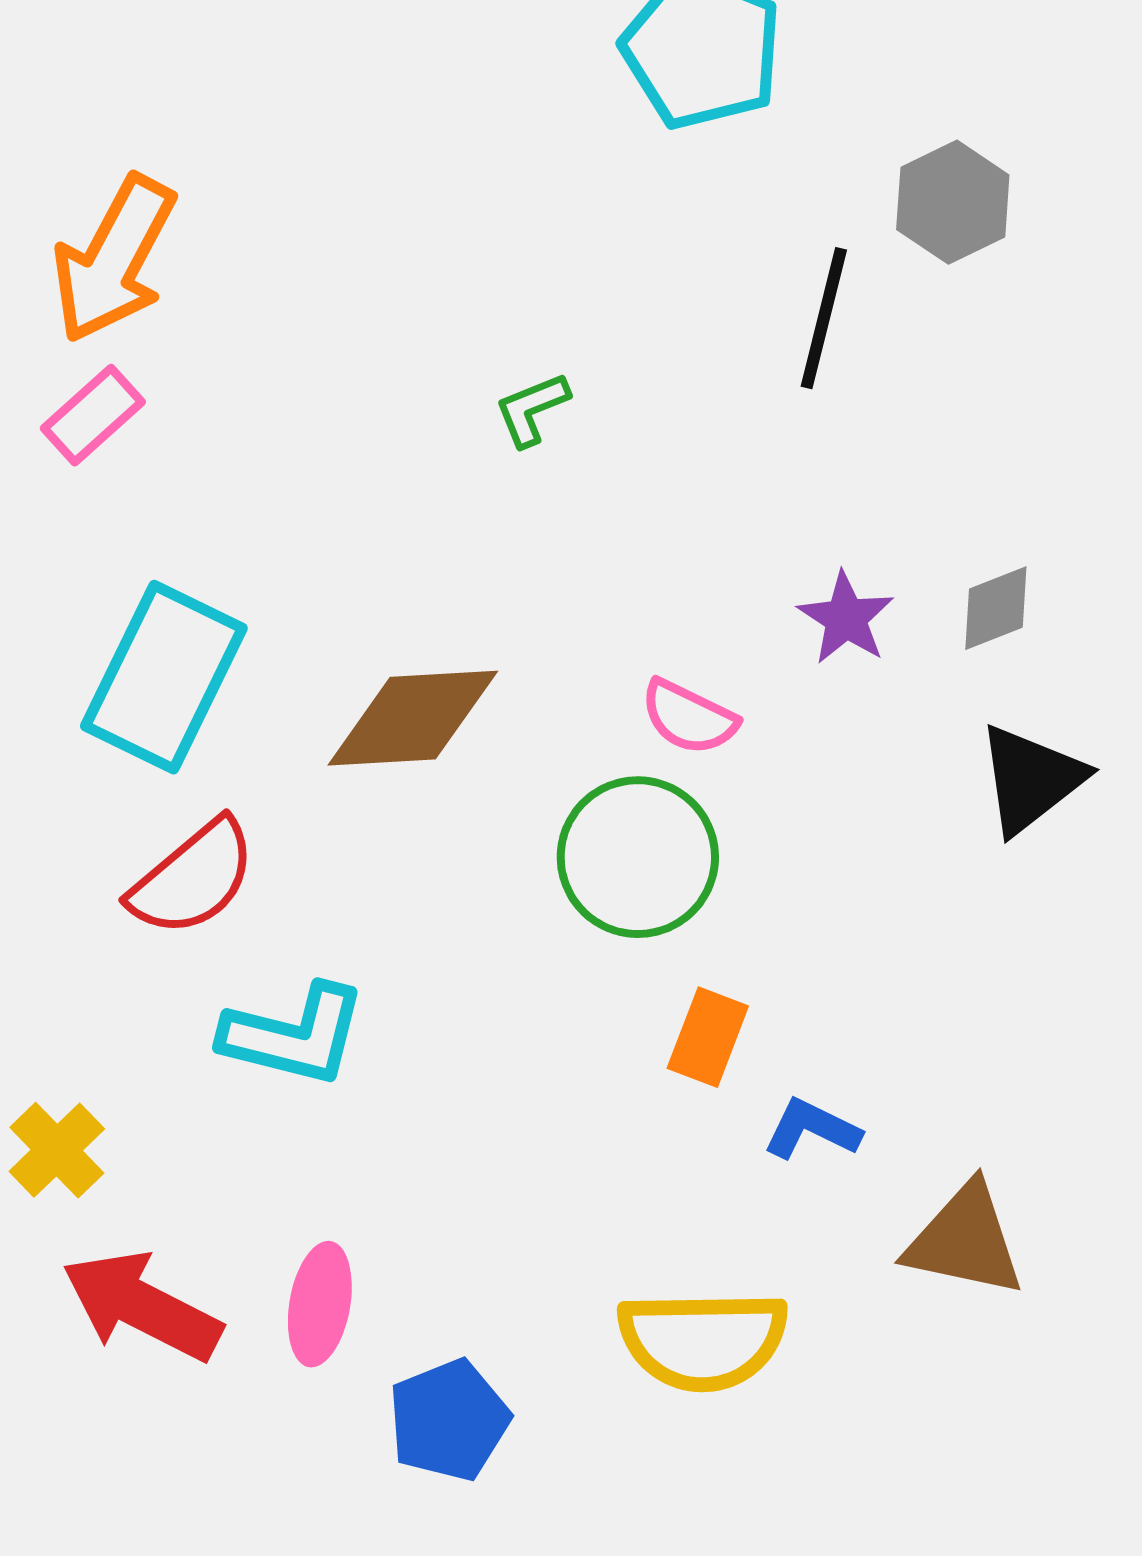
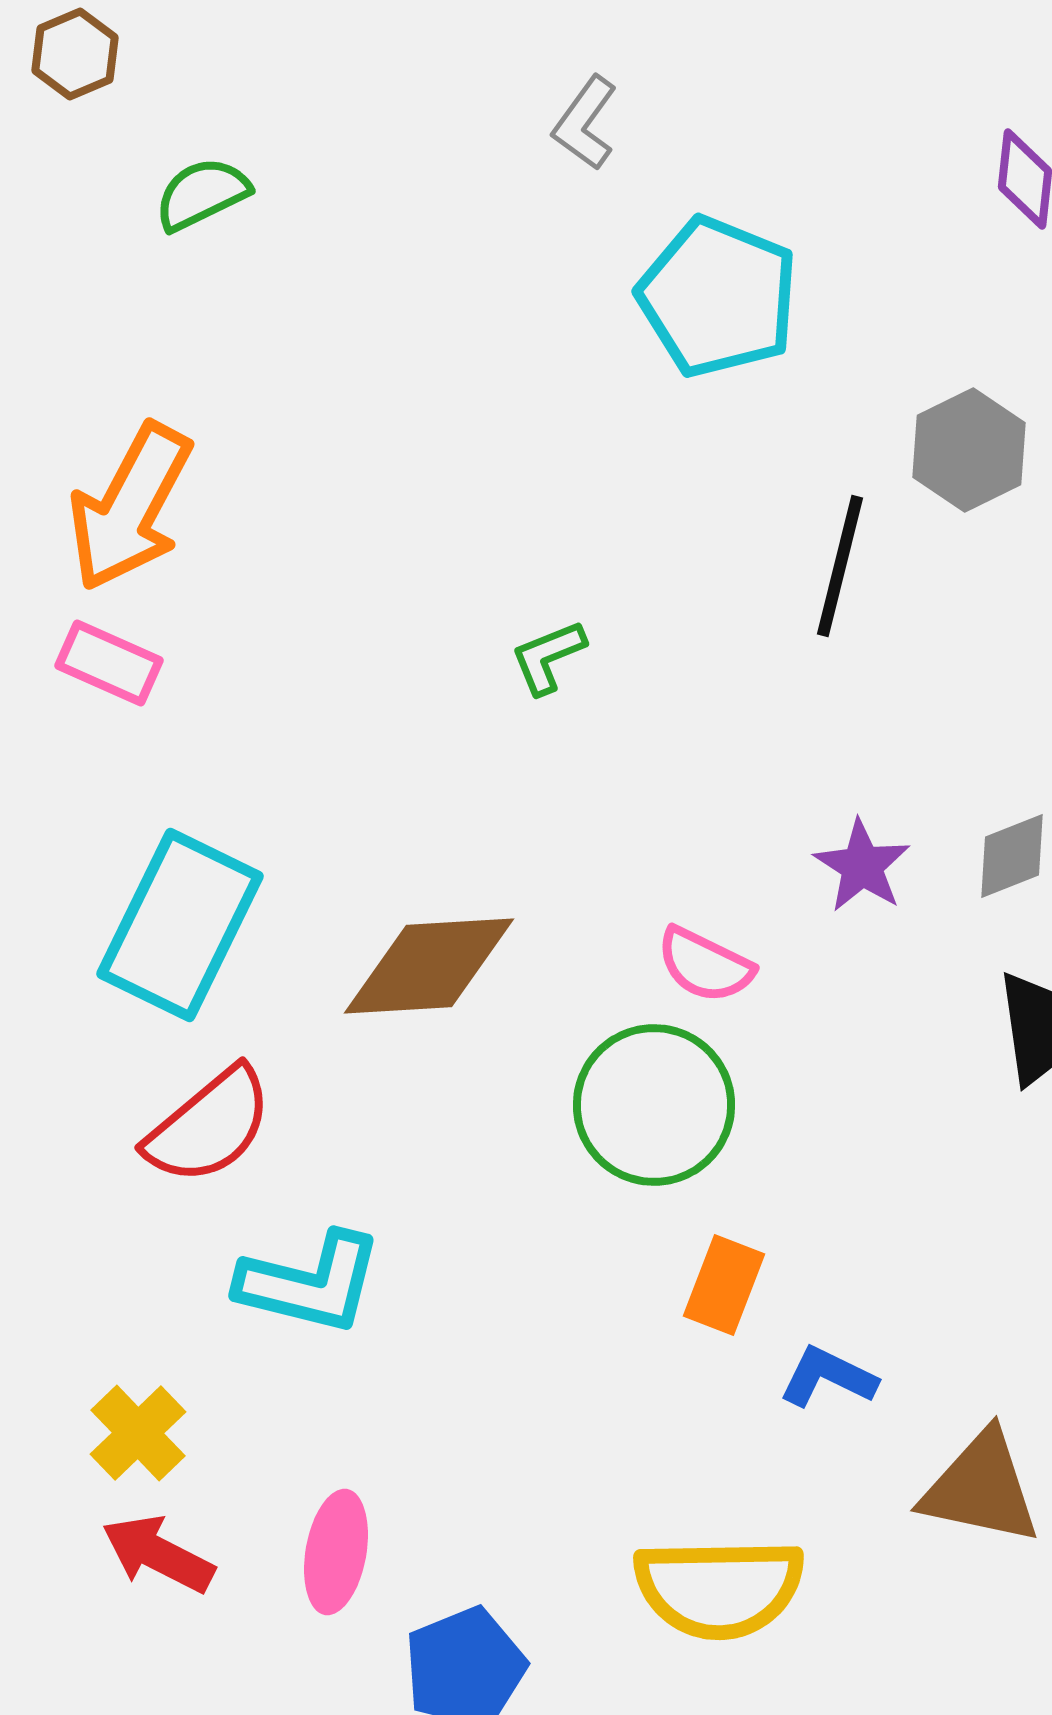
pink rectangle: (93, 415) -> (109, 663), turned 66
yellow cross: (57, 1150) -> (138, 1433), moved
red arrow: (142, 1306) -> (158, 1554), size x0.7

